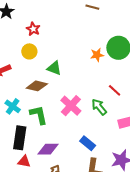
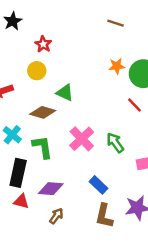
orange star: (97, 55) -> (117, 66), moved
red line: (115, 90) -> (135, 105), moved

